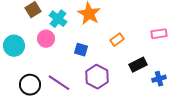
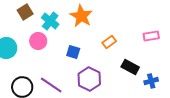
black rectangle: (138, 65) -> (130, 67), turned 54

